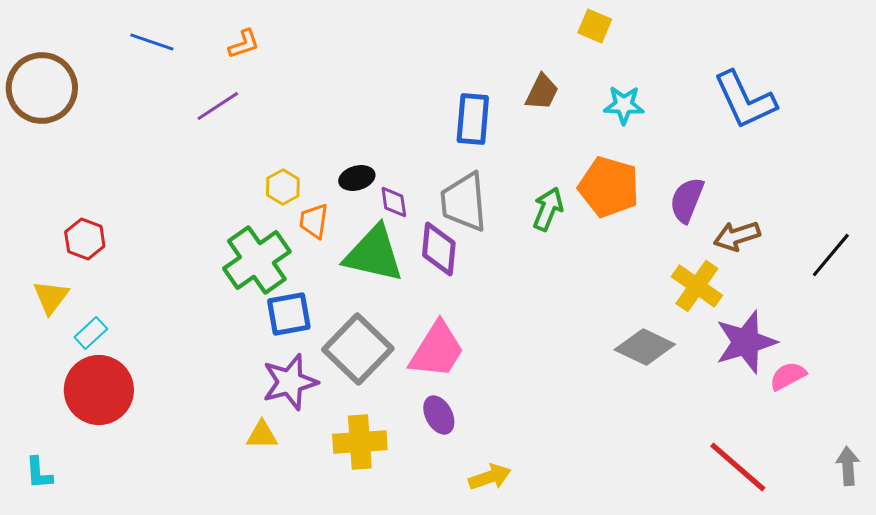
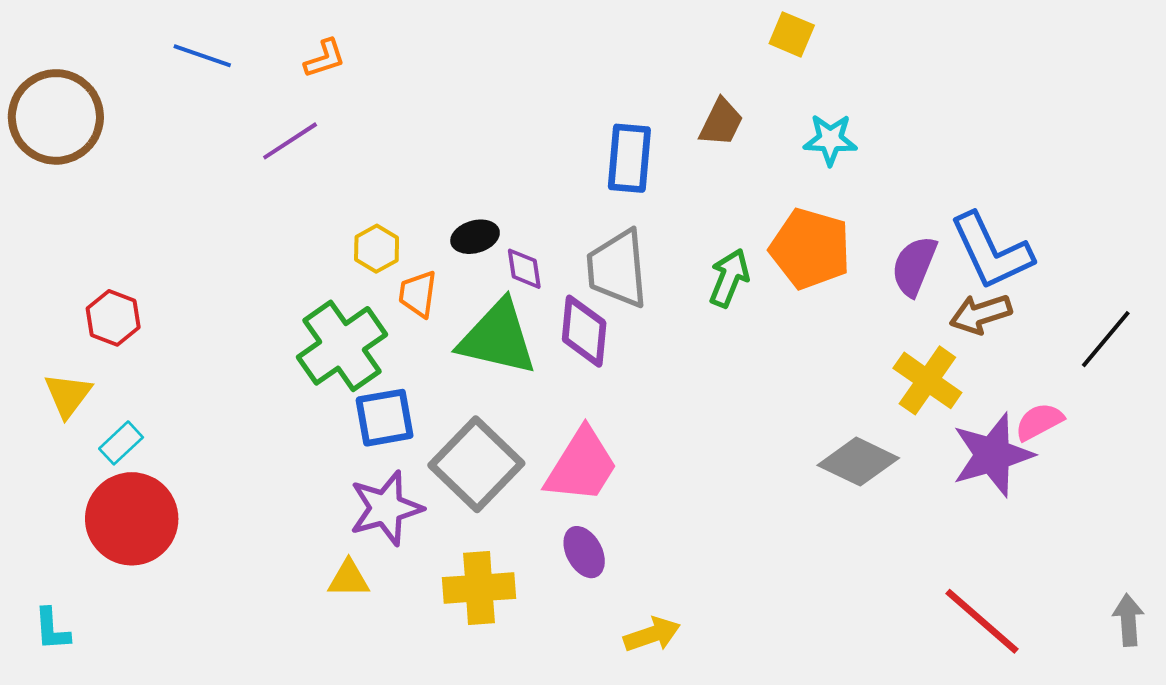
blue L-shape: (745, 100) -> (991, 251), moved
pink semicircle: (788, 376) -> (1039, 422), moved

